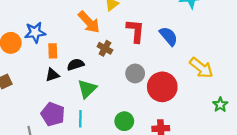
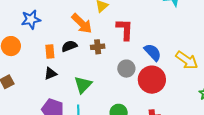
blue star: (35, 32) -> (31, 19), moved
blue semicircle: (169, 36) -> (153, 52), moved
brown cross: (105, 48) -> (98, 47), turned -32
black semicircle: (76, 65) -> (69, 46), moved

